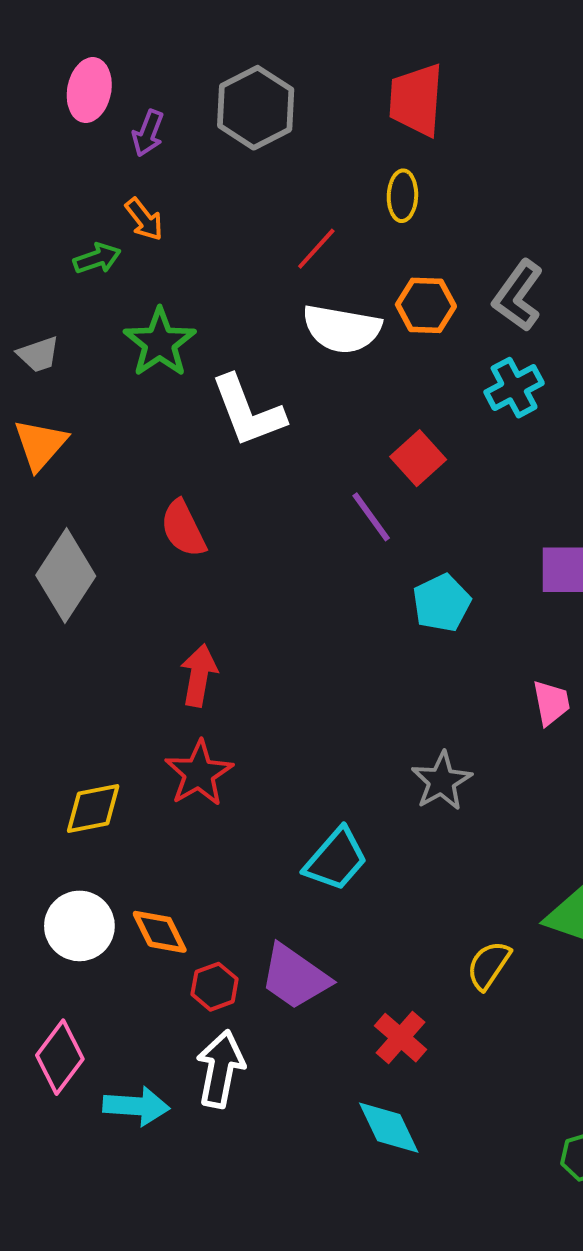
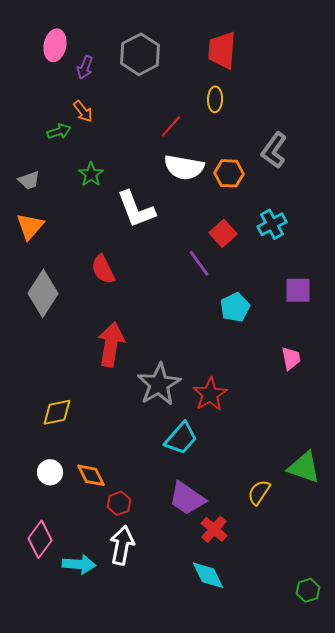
orange hexagon: (426, 305) -> (229, 173), moved
green star: (160, 343) -> (91, 174), size x0.7
cyan cross: (514, 388) -> (272, 224), moved
red arrow: (199, 675) -> (111, 344), size x1.4
red star: (199, 773) -> (210, 394), moved
gray star: (442, 781) -> (159, 384), moved, size x1.4
white circle: (79, 926) -> (50, 472), size x0.7
purple trapezoid: (295, 977) -> (187, 498), moved

